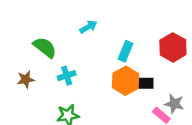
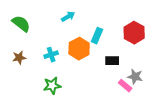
green semicircle: (45, 47) -> (21, 24), moved
orange hexagon: (126, 81) -> (79, 49), moved

